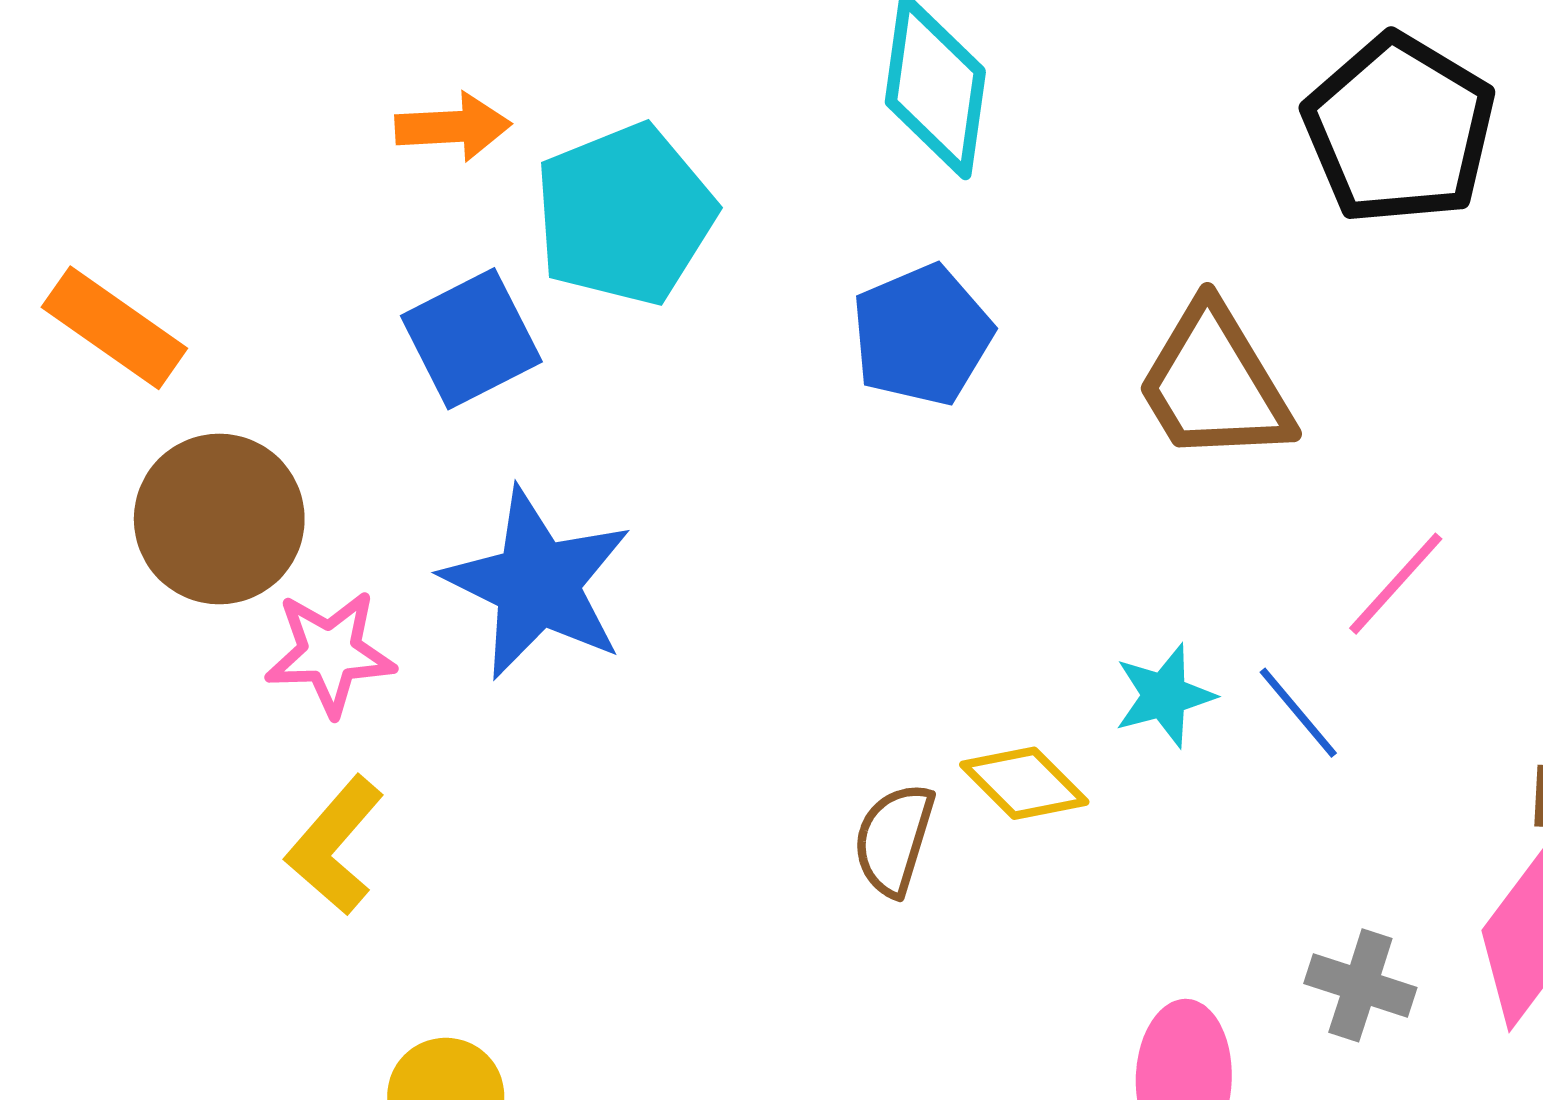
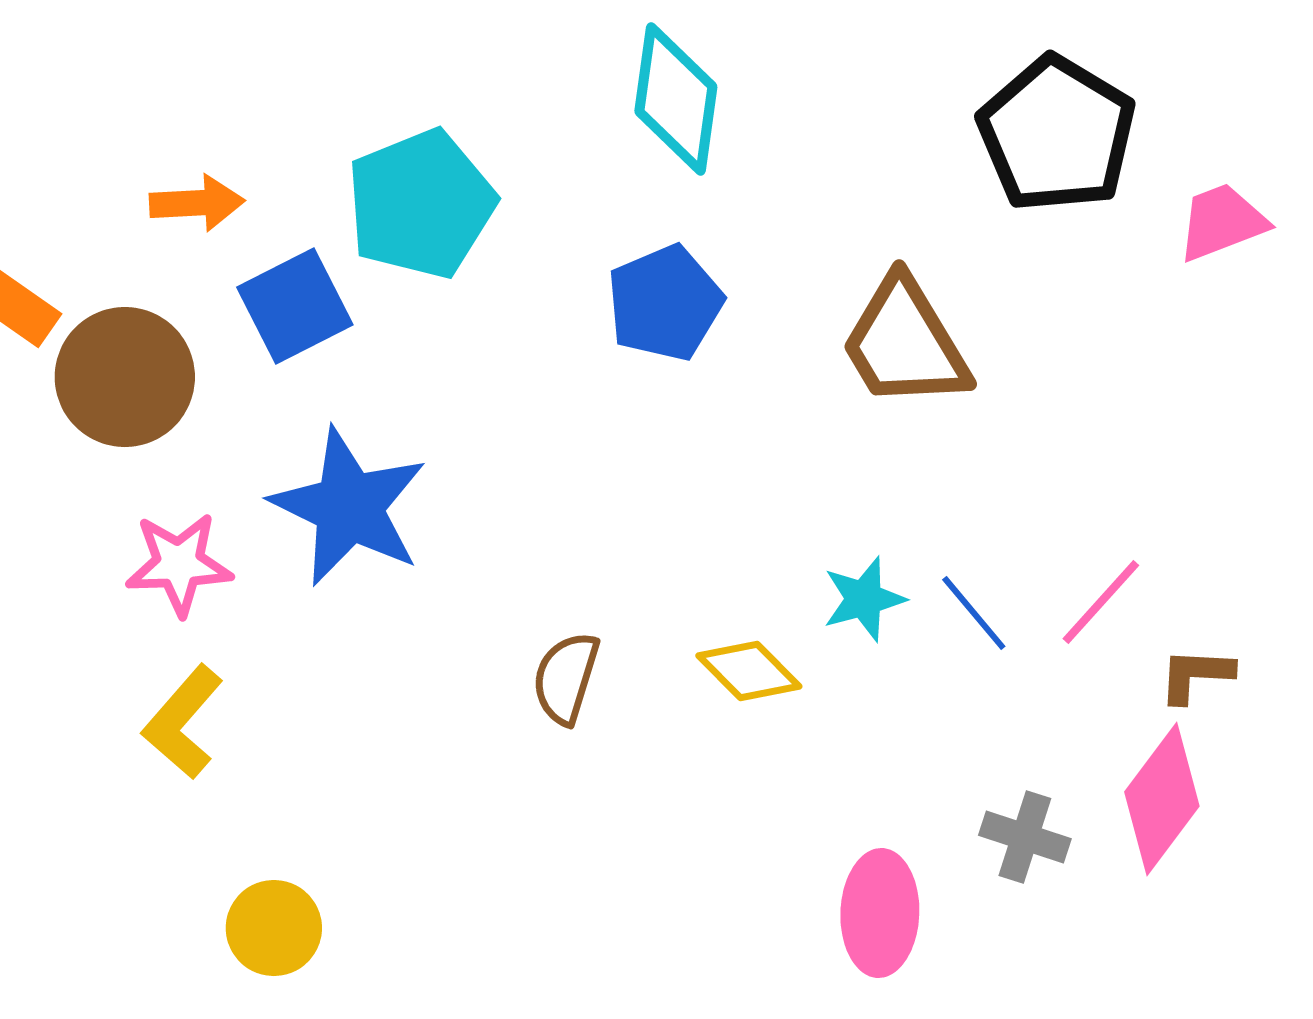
orange arrow: (453, 127) -> (197, 203), moved
brown circle: (219, 519) -> (125, 377), moved
pink line: (1396, 584) -> (1101, 602), moved
brown semicircle: (894, 839) -> (566, 678), moved

